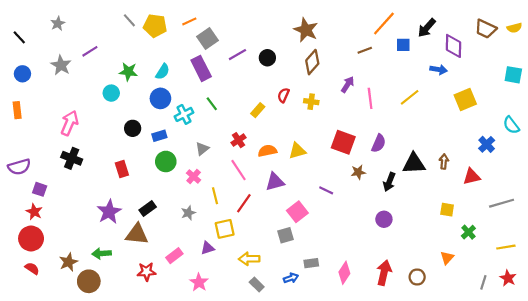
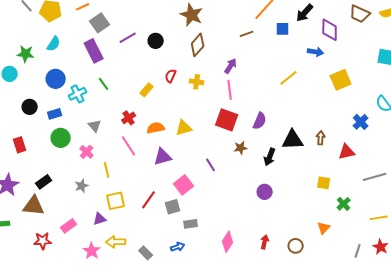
cyan semicircle: (163, 72) -> (54, 44), moved
pink line: (370, 98) -> (230, 90), moved
gray triangle: (202, 149) -> (95, 126), turned -32
purple line: (326, 190) -> (211, 165), turned 32
red line: (244, 203) -> (149, 200), moved
yellow arrow: (249, 259) -> (116, 242), moved
gray rectangle: (311, 263) -> (191, 224), moved
red arrow: (384, 273) -> (265, 242), size x0.6

